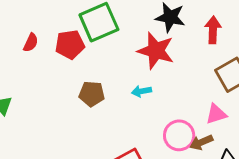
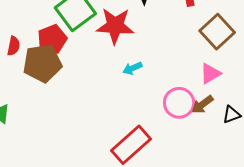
red star: (156, 51) -> (115, 26), moved
brown pentagon: (92, 94) -> (42, 63), moved, size x1.5

